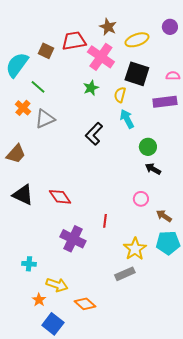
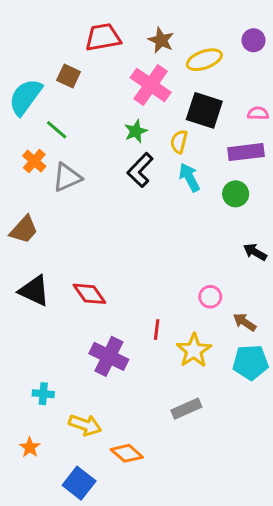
red trapezoid: (74, 41) -> (103, 37), moved
black L-shape: (94, 134) -> (140, 170), moved
green circle: (148, 147) -> (236, 194), moved
black arrow: (153, 169) -> (255, 252), moved
yellow star: (135, 249) -> (194, 350), moved
orange star: (39, 300) -> (30, 447), moved

